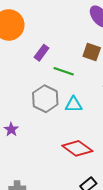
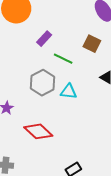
red diamond: (77, 148) -> (38, 131), moved

